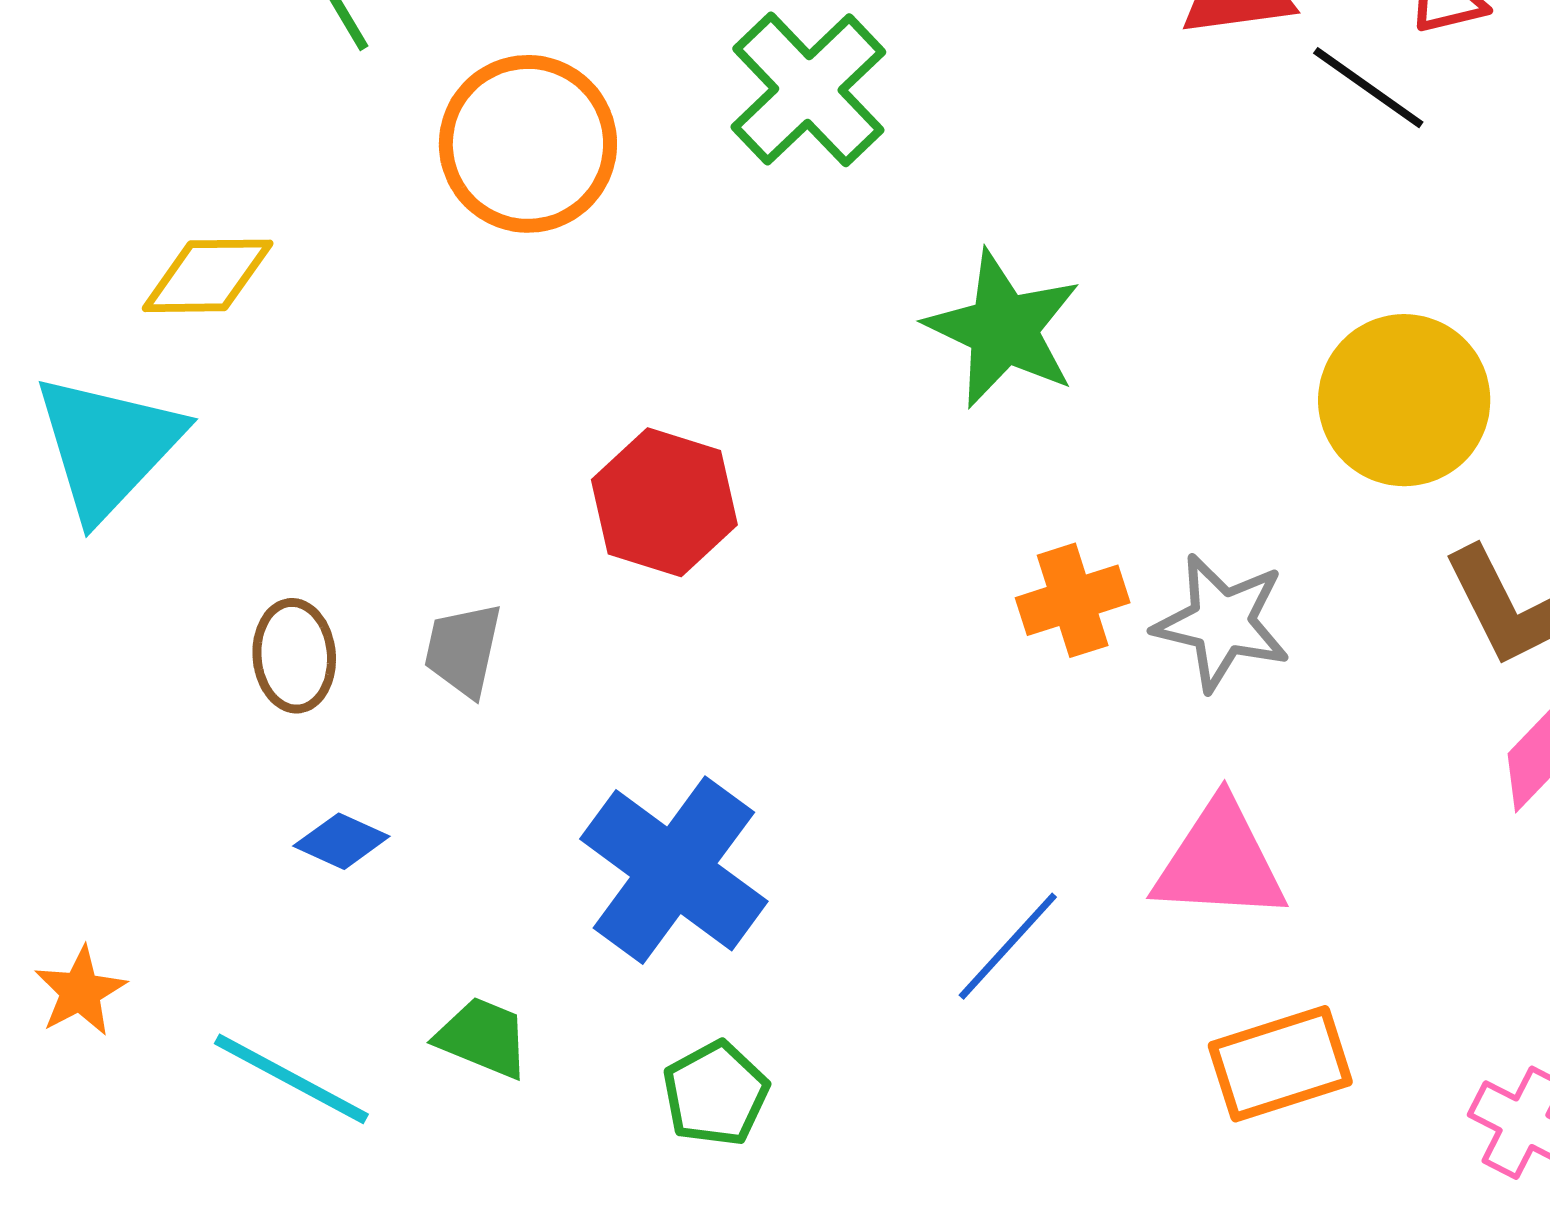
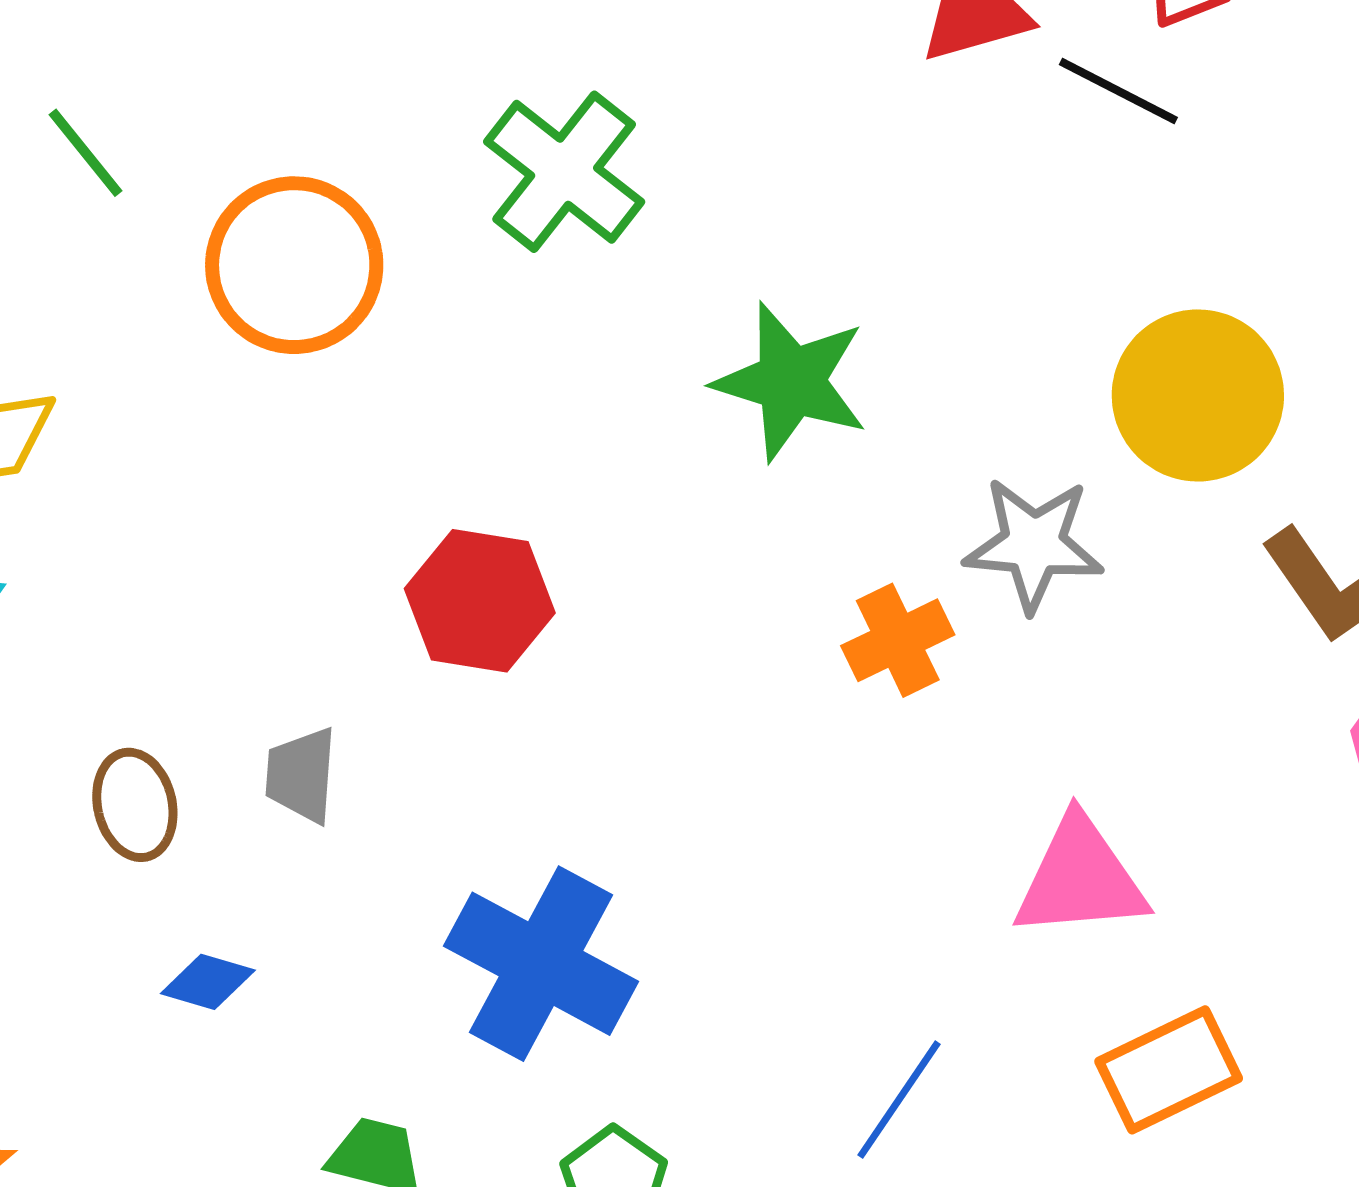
gray star: (1222, 622) -> (1034, 544), moved
blue line: (1008, 946) -> (899, 1100), moved

